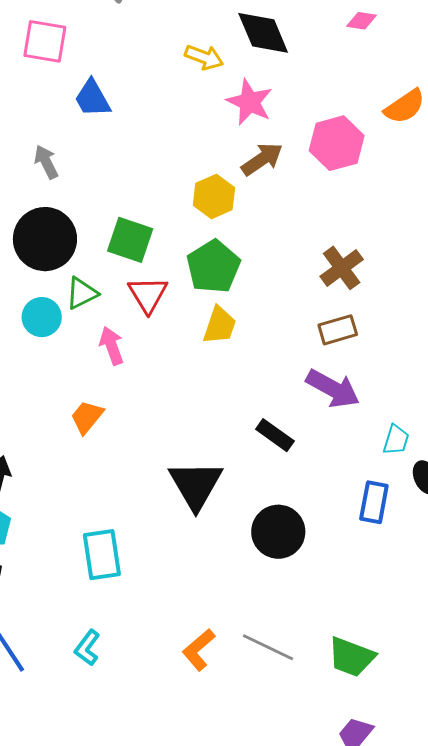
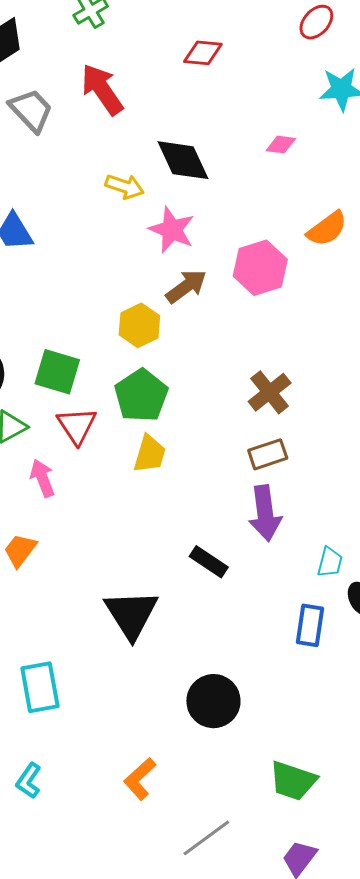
purple arrow: (333, 389) -> (265, 513), turned 56
black circle: (278, 532) -> (213, 701), moved
gray line: (268, 647) -> (206, 838), moved, turned -60

